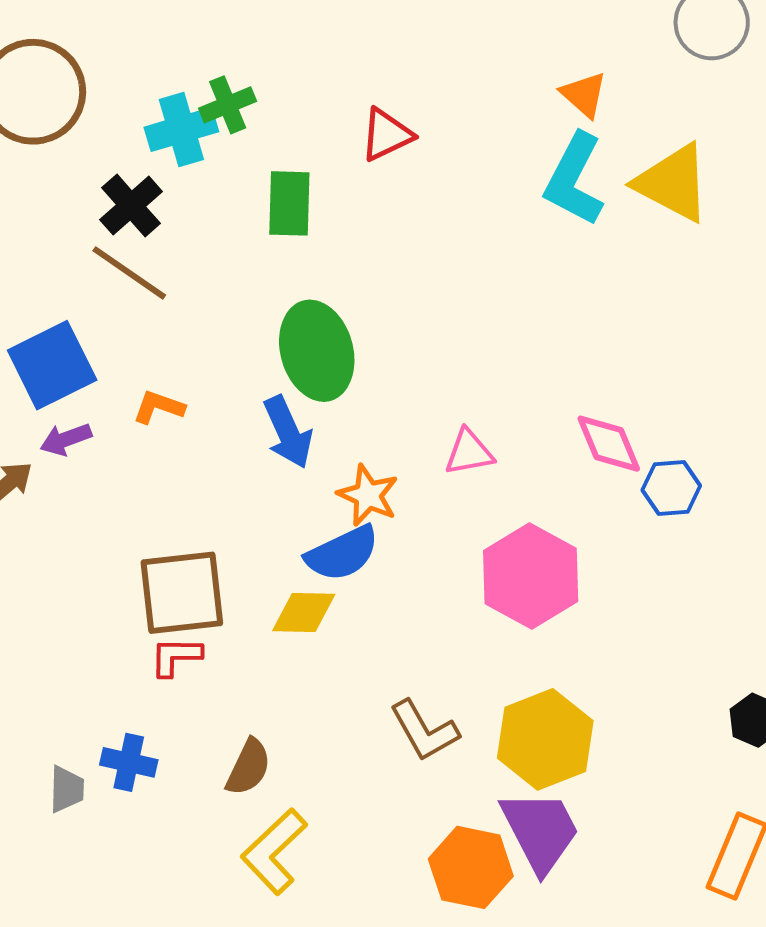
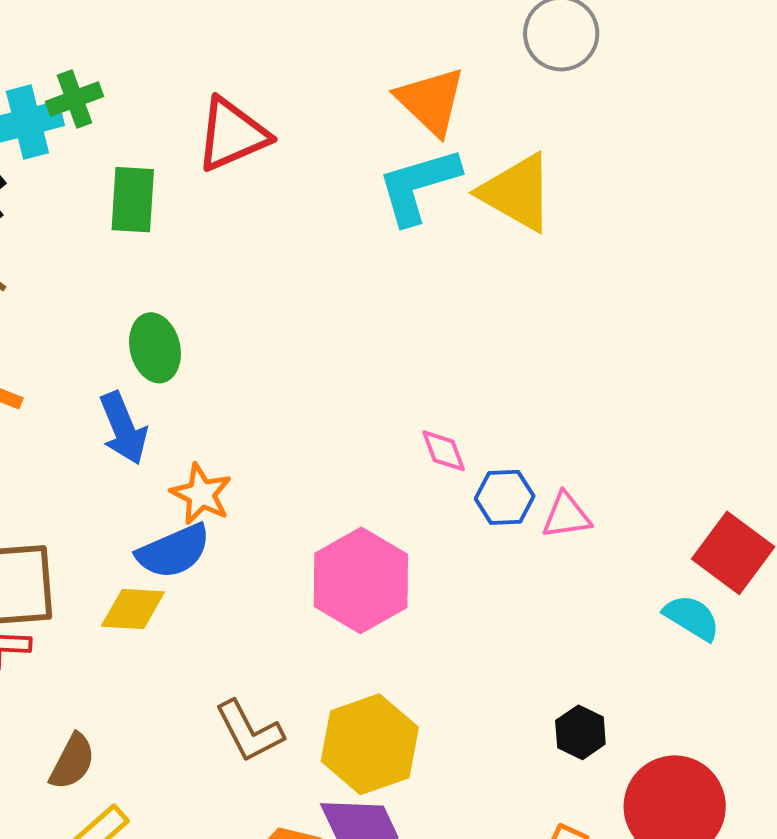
orange triangle: (584, 94) -> (431, 101), size x1.5
red triangle: (386, 135) -> (232, 134), size x1.4
cyan L-shape: (574, 179) -> (418, 186), turned 44
green ellipse: (317, 351) -> (155, 348), size x0.7
pink diamond: (609, 444) -> (444, 451), size x0.7
pink triangle: (469, 452) -> (566, 516), moved

